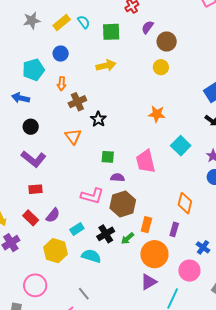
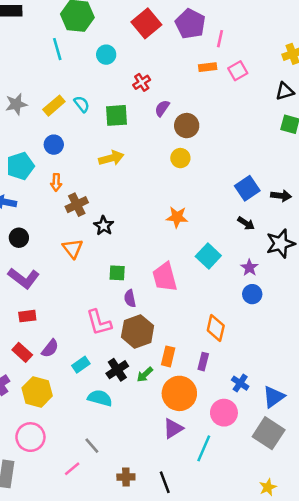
purple semicircle: (117, 178) -> (130, 298), turned -104
pink L-shape: (92, 196) -> (99, 322), turned 60
yellow hexagon: (56, 251) -> (37, 392), moved

